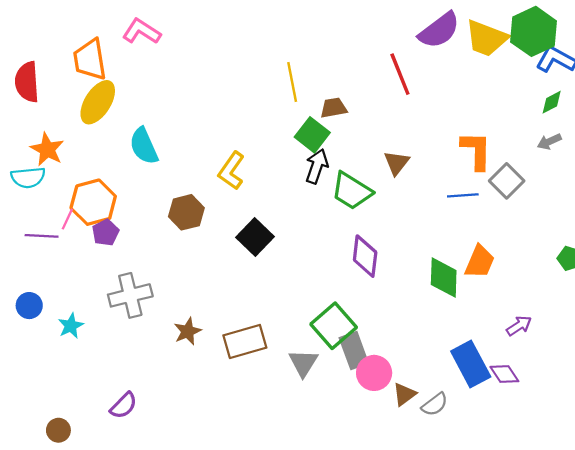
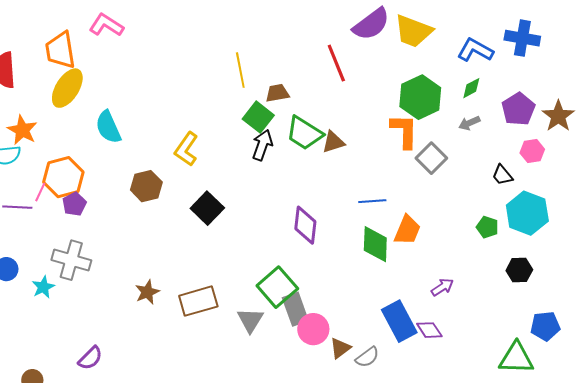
green hexagon: (534, 31) -> (420, 97), moved
brown triangle: (397, 163) -> (333, 142), turned 35
green trapezoid: (352, 191) -> (304, 133), moved
blue line: (463, 195) -> (372, 201), moved
gray cross: (130, 295) -> (71, 260), moved, turned 30

